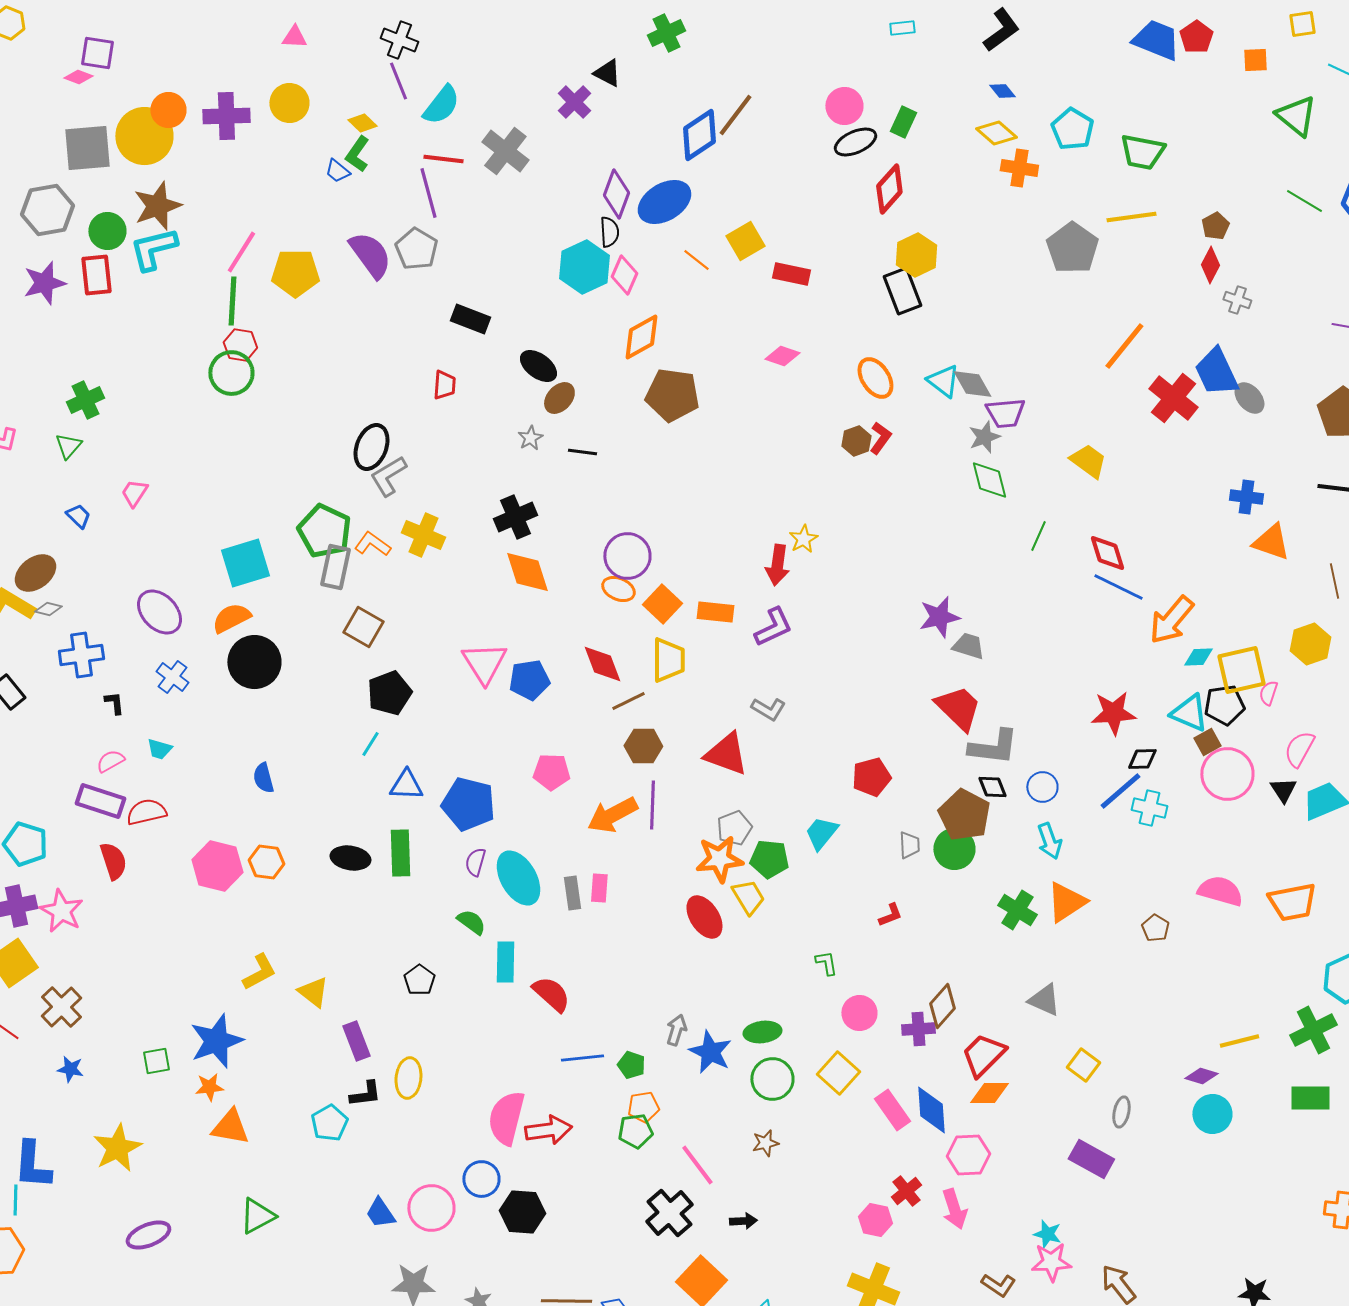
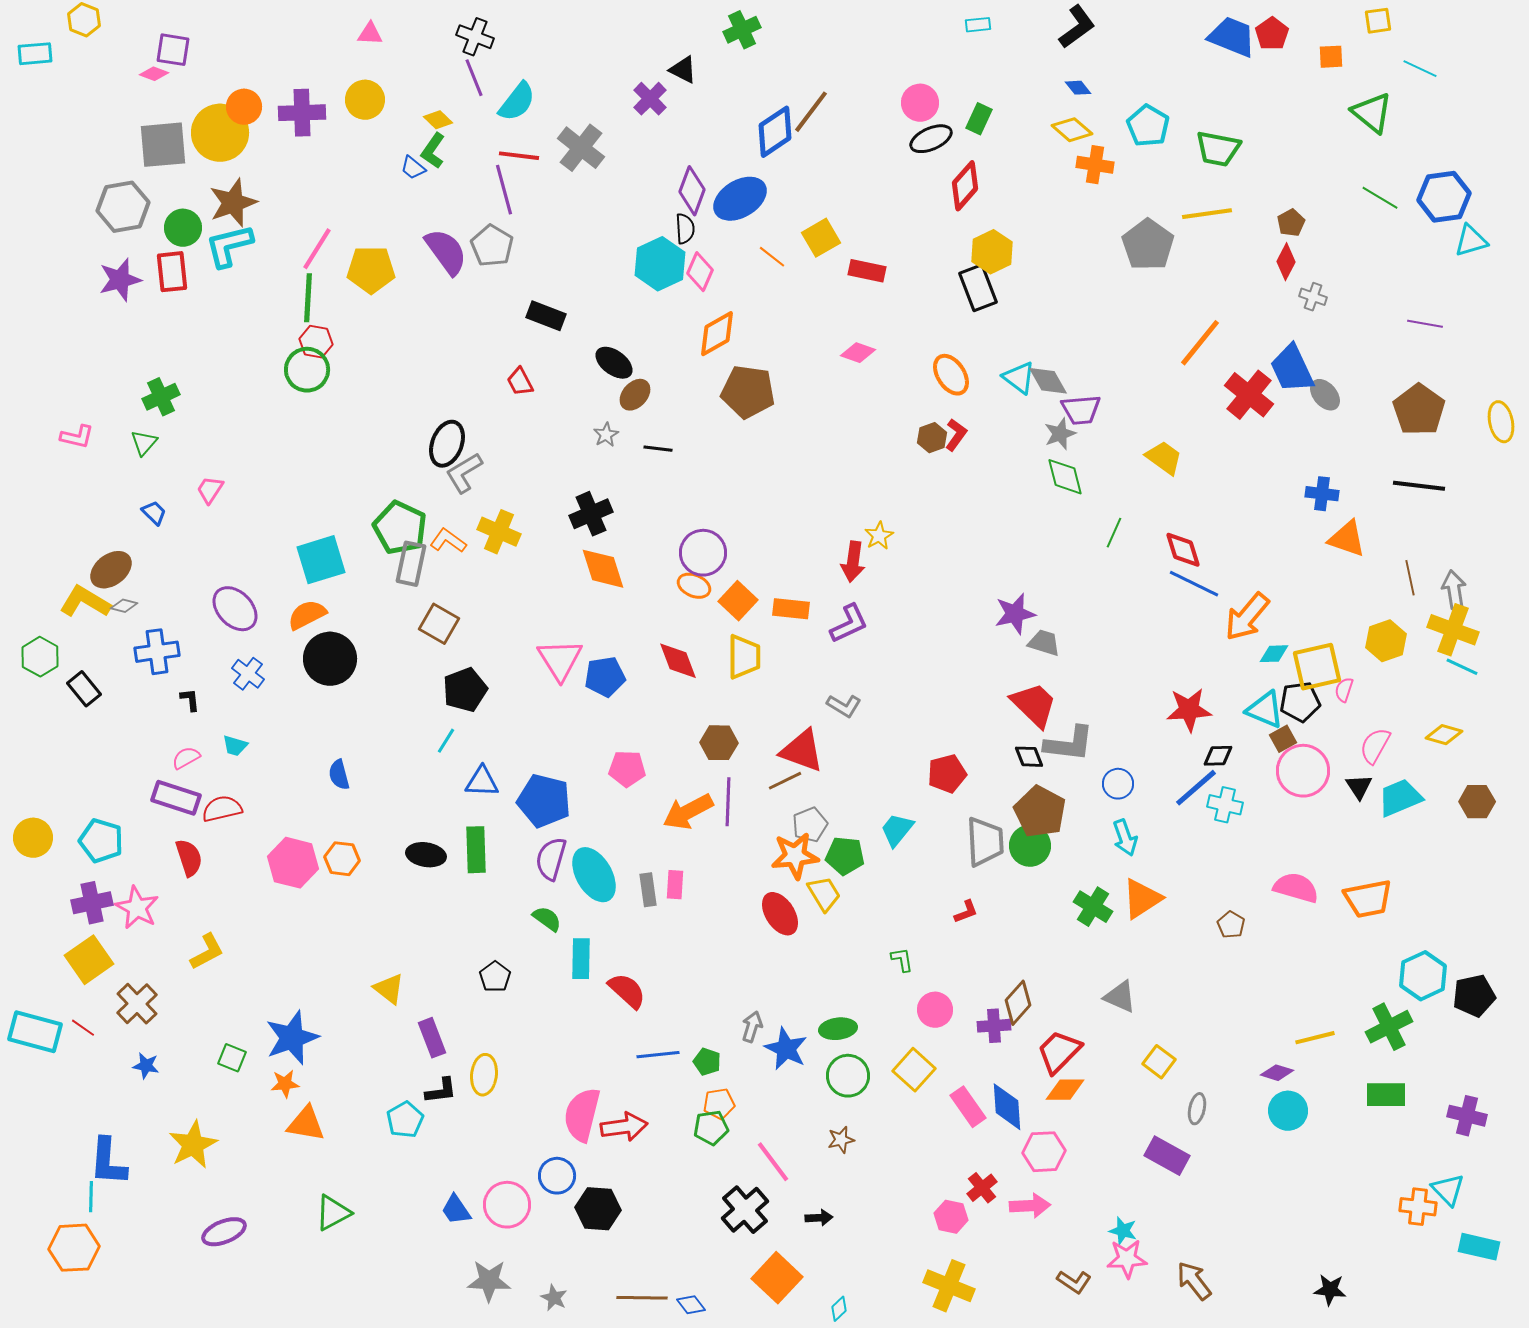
red trapezoid: (444, 385) -> (520, 382), turned 148
brown line: (628, 701) -> (785, 781), moved
black diamond: (992, 787) -> (1029, 757), moved
gray trapezoid: (909, 845) -> (985, 842), size x1.8
purple semicircle: (475, 862) -> (551, 859), size x1.5
yellow L-shape: (259, 972) -> (207, 952), moved
green square: (156, 1061) -> (232, 1058), turned 32
pink arrow: (954, 1209) -> (1030, 1206), turned -75

